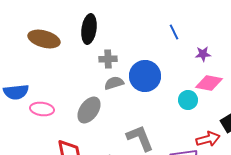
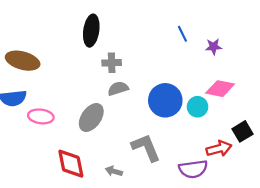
brown ellipse: (44, 39) -> (23, 61), moved
purple star: (203, 54) -> (214, 47), moved
blue circle: (145, 76) -> (165, 100), moved

